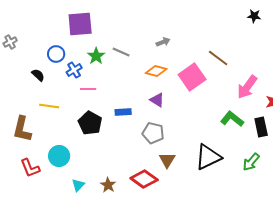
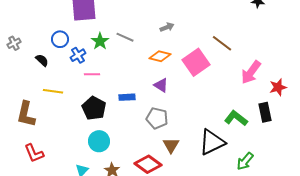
gray cross: (10, 42) -> (14, 43), moved
green L-shape: (232, 119) -> (236, 118), moved
cyan circle: (59, 156) -> (99, 141), moved
green arrow: (251, 162) -> (245, 161), moved

